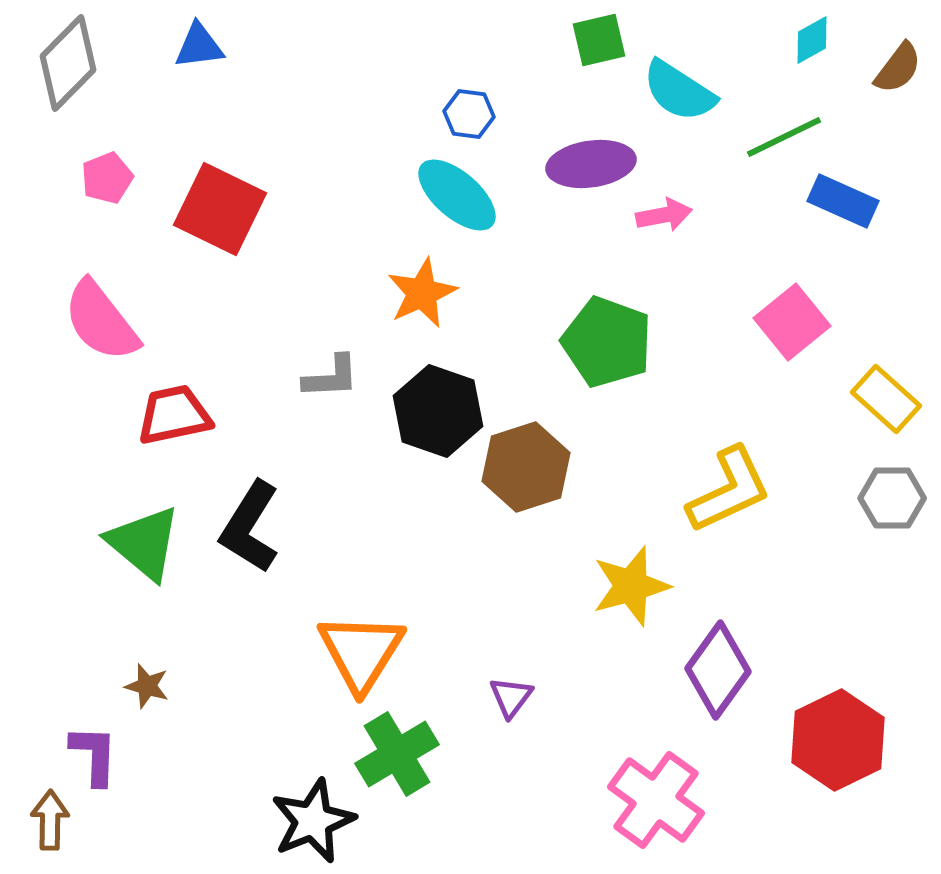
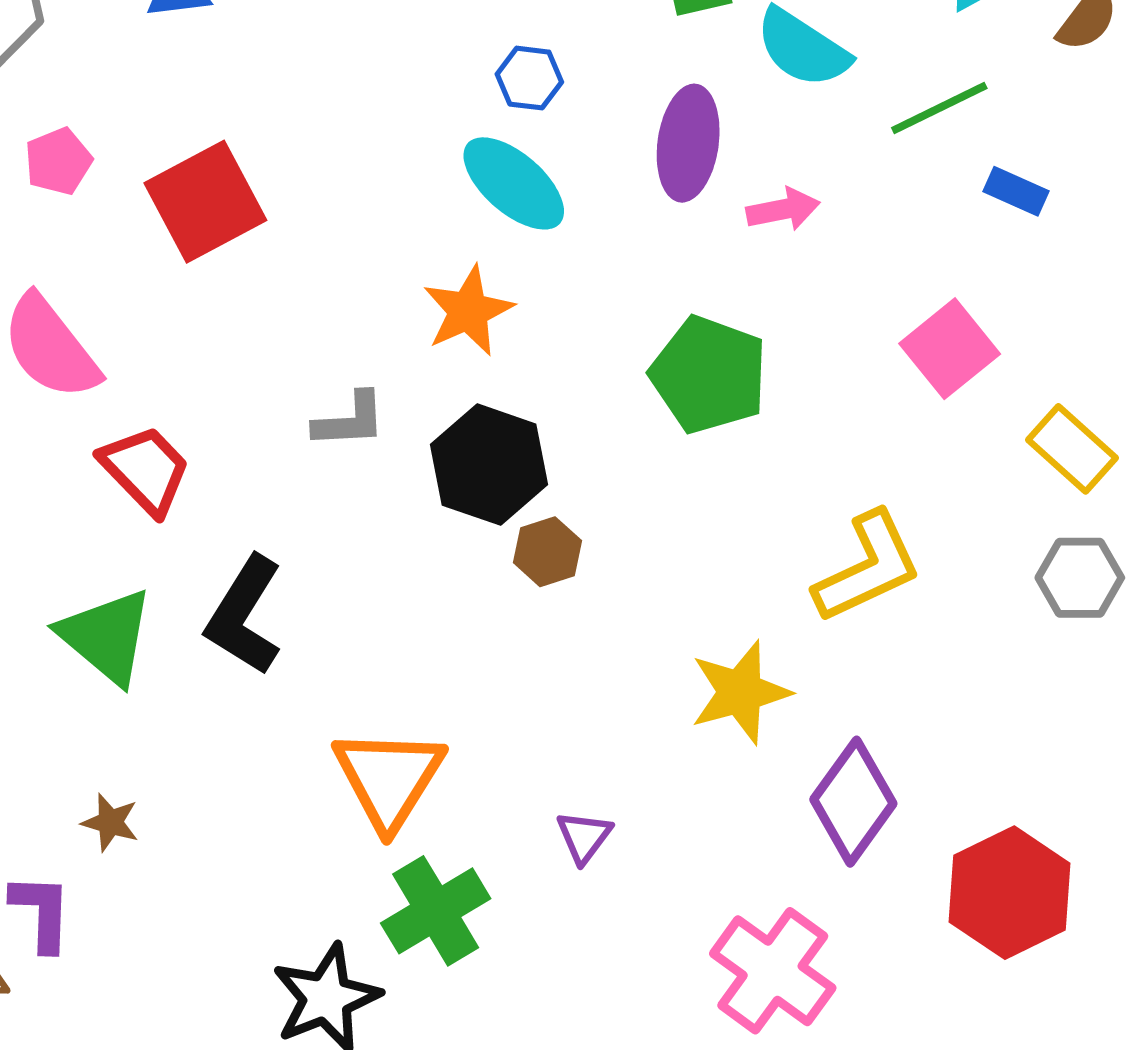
purple ellipse: (591, 164) -> (688, 143), turned -74
blue rectangle: (843, 201) -> (1016, 191), size x0.7
red square: (220, 209) -> (205, 202), turned 36
red trapezoid: (174, 415) -> (145, 470), turned 58
brown hexagon: (526, 467) -> (548, 552), moved, size x0.6

